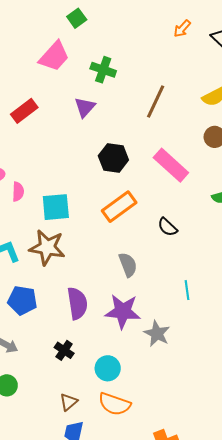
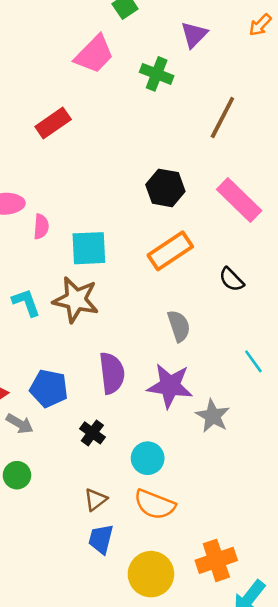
purple triangle: (85, 107) -> (194, 35), moved
cyan line: (187, 290) -> (253, 361), turned -30
blue pentagon: (22, 300) -> (49, 388), moved

